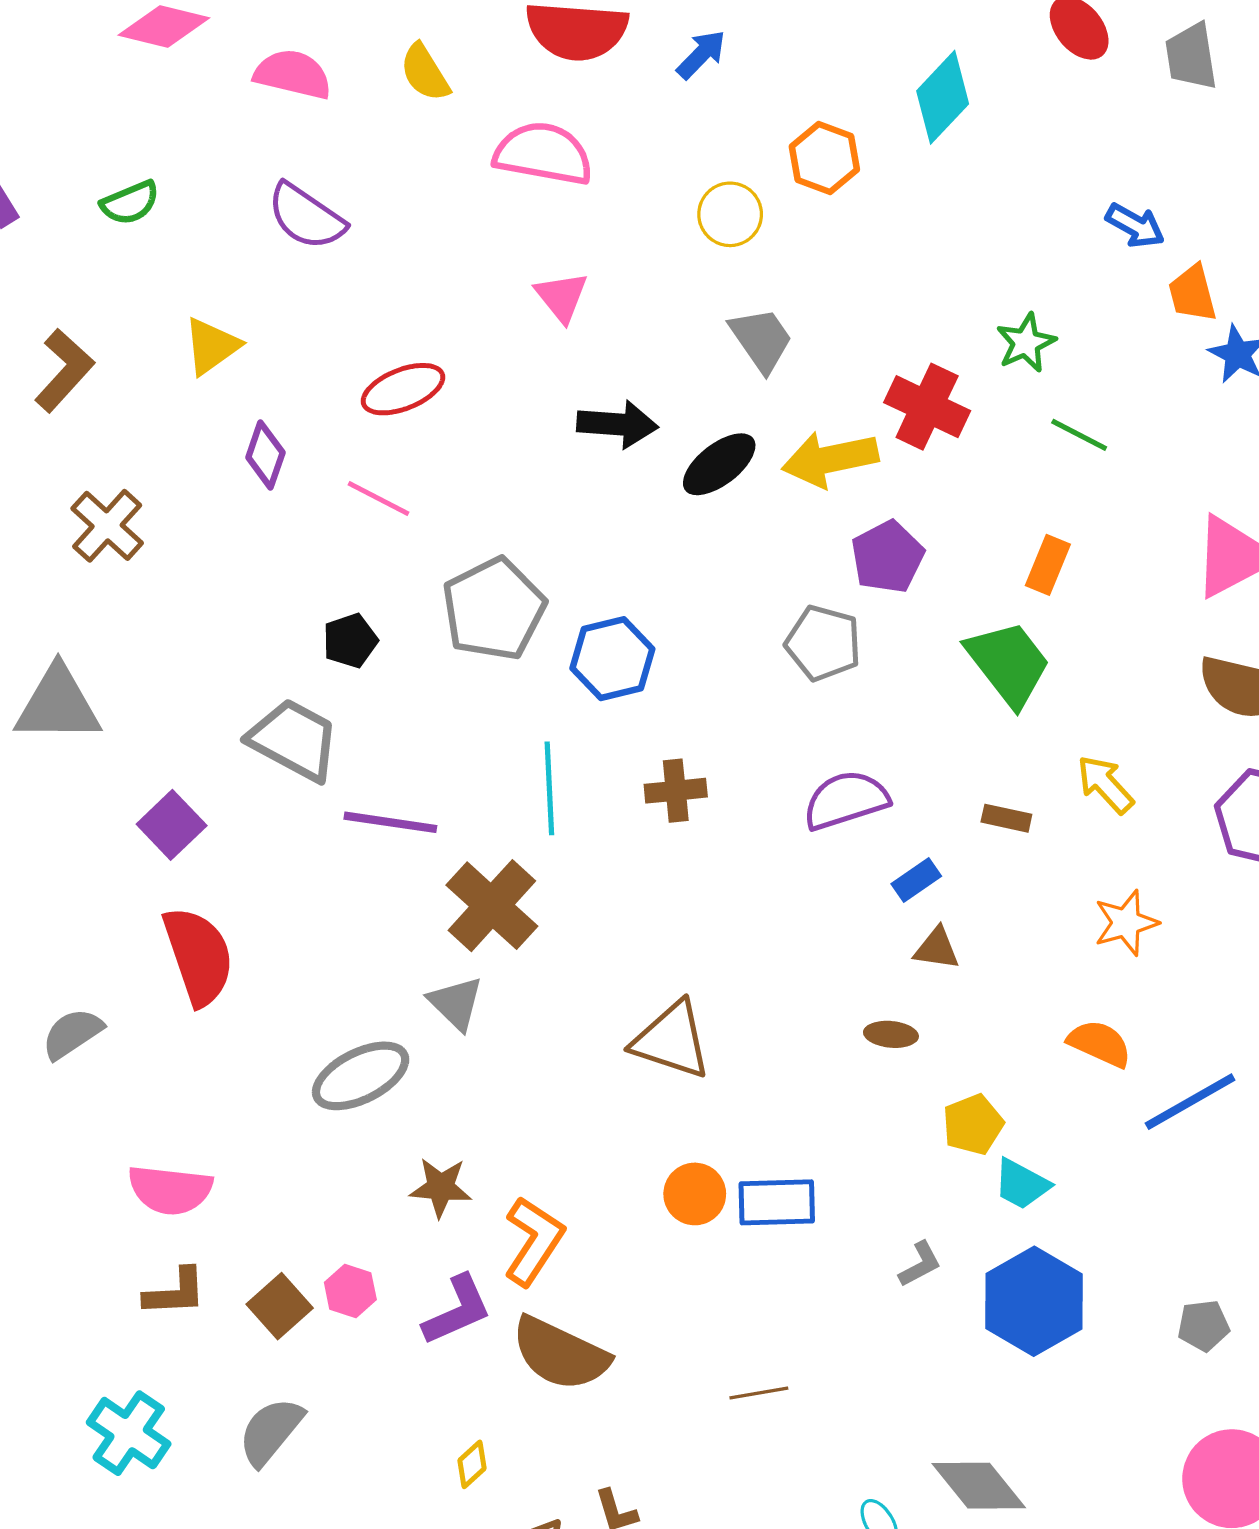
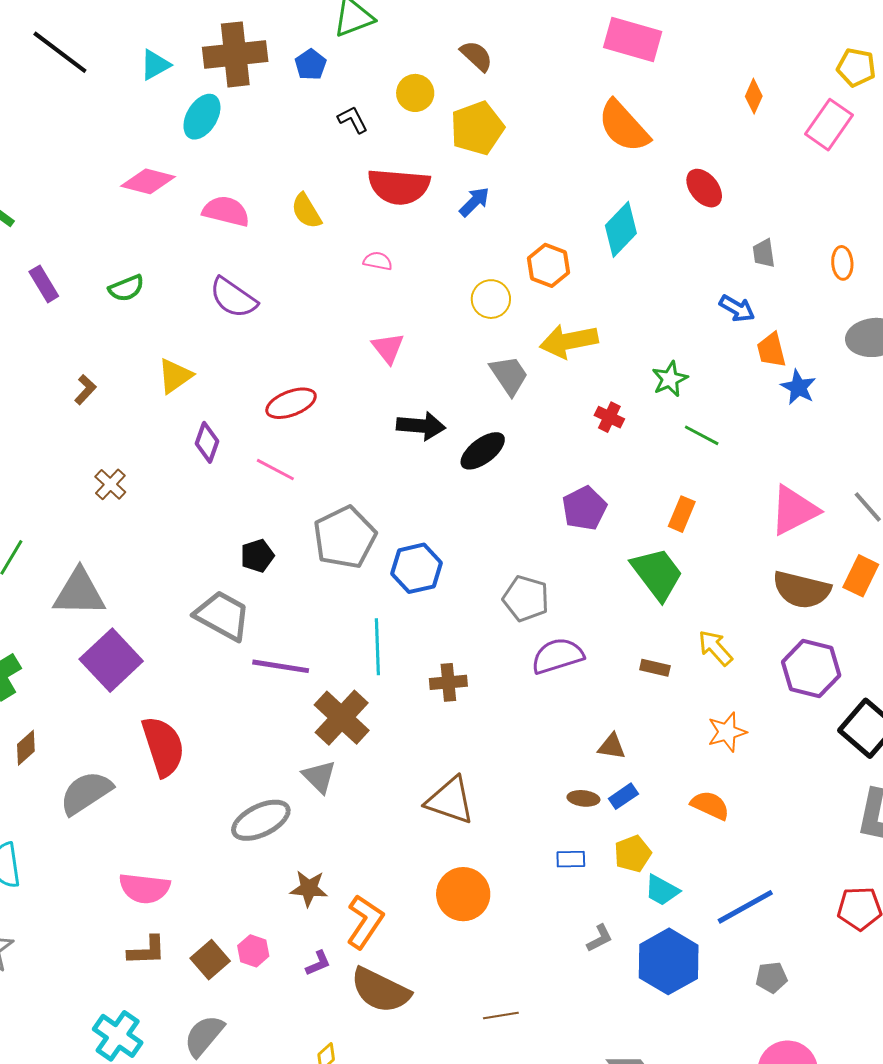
gray trapezoid: (1191, 56) -> (764, 253), moved, size x0.7
pink semicircle: (543, 154) -> (378, 261), size x0.5
brown L-shape: (64, 370) -> (85, 390), size x0.6
red cross: (927, 407) -> (609, 417), size x0.6
yellow arrow: (830, 459) -> (569, 341), moved
brown cross: (107, 526) -> (110, 484), size x0.7
gray pentagon: (823, 643) -> (526, 599), moved
brown cross: (676, 791) -> (448, 682), moved
purple square: (172, 825) -> (111, 660), moved, size x1.5
blue rectangle: (916, 880) -> (623, 796), moved
gray semicircle: (72, 1034) -> (86, 793), size x1.4
blue line: (1190, 1102) -> (745, 907), moved
orange circle: (695, 1194) -> (463, 894), size x1.4
blue rectangle: (777, 1202) -> (571, 859), moved, size x0.6
purple L-shape: (457, 1310) -> (318, 963), size x0.6

